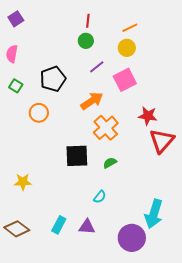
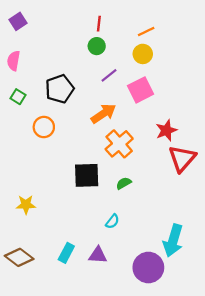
red star: (148, 116) -> (166, 130), turned -30

